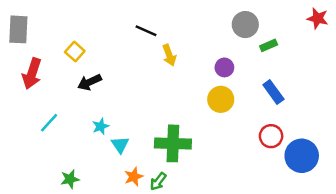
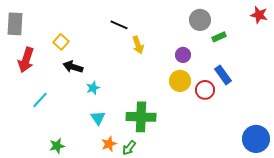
black arrow: (90, 82) -> (73, 67), turned 42
cyan star: (101, 126) -> (93, 88), moved
red circle: (271, 136) -> (205, 90), moved
blue circle: (302, 156) -> (256, 139), moved

